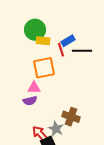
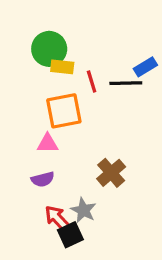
blue rectangle: (68, 41) -> (145, 67), moved
purple semicircle: (30, 101) -> (43, 179), moved
brown cross: (71, 117) -> (111, 173), moved, turned 30

